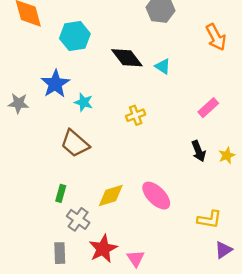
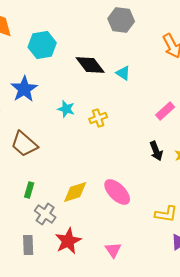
cyan star: (84, 102) -> (66, 109), moved
brown trapezoid: (75, 143) -> (24, 144), moved
pink triangle: (136, 258) -> (113, 250), moved

